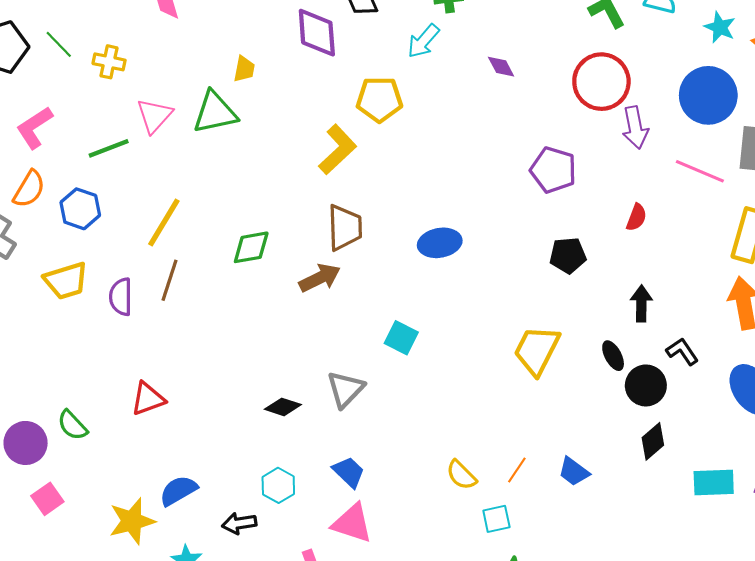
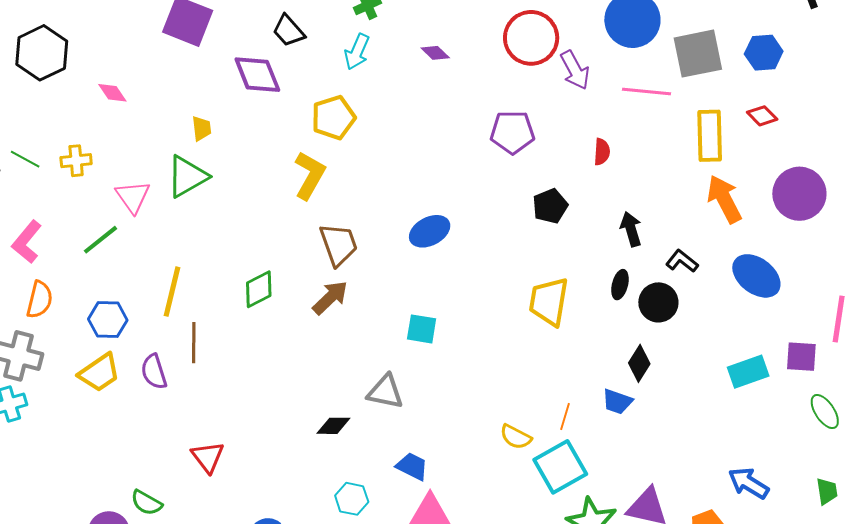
blue hexagon: (80, 209) -> (108, 320), moved
black ellipse: (613, 356) -> (620, 285), turned 60
gray triangle: (346, 389) -> (385, 392), turned -45
red triangle: (148, 399) -> (208, 457), turned -30
black diamond: (653, 441) -> (639, 363), moved
cyan square: (496, 519) -> (560, 467), size x1.8

